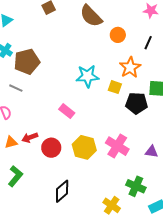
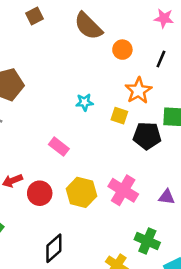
cyan star: (87, 76) -> (85, 102), size x0.6

